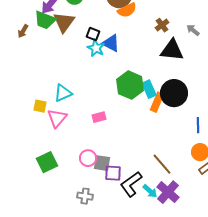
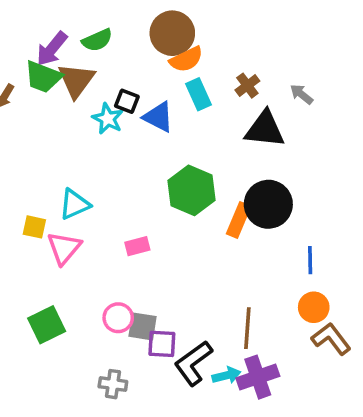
cyan star: (96, 48) -> (108, 119), moved
cyan rectangle: (149, 89) -> (198, 94), moved
brown line: (162, 164) -> (247, 328), turned 45
cyan arrow: (150, 191) -> (226, 375), turned -56
purple cross: (168, 192) -> (258, 377), turned 30

